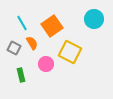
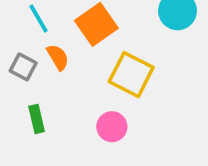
pink circle: (46, 64) -> (112, 127), moved

